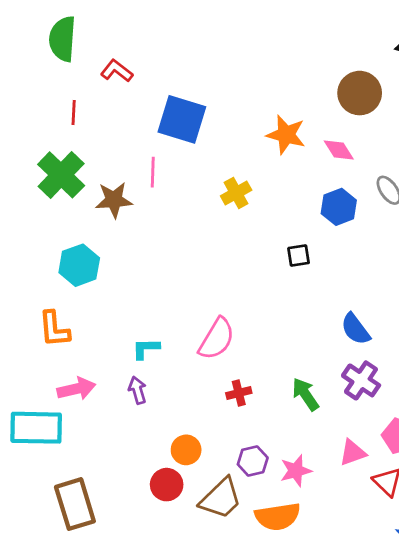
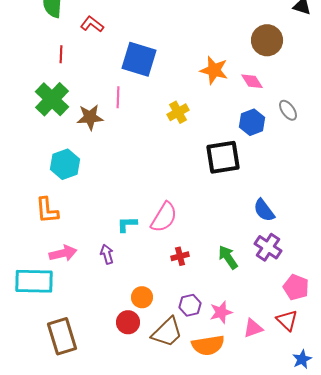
black square: (299, 255) -> (223, 157), size x2.0
cyan L-shape: (146, 349) -> (127, 224), moved
pink triangle: (353, 453) -> (253, 328), moved

